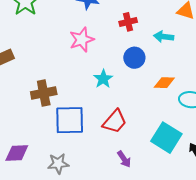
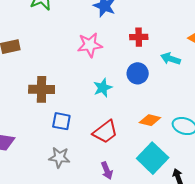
orange diamond: (164, 83) -> (150, 120), moved
blue square: (70, 120) -> (61, 121), size x0.6
gray star: (58, 164) -> (59, 157), moved

